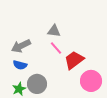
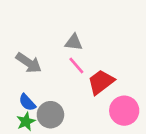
gray arrow: (21, 46) -> (29, 63), turned -120
blue semicircle: (20, 65) -> (27, 102), moved, turned 32

